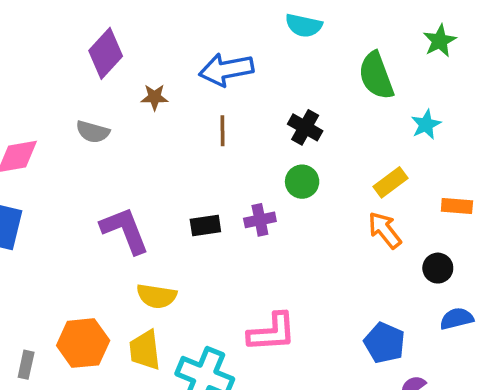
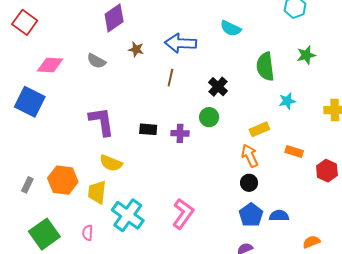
black circle: (438, 268) -> (249, 183), moved
pink L-shape: (272, 332) -> (183, 214), moved, turned -64
blue pentagon: (384, 343) -> (251, 215), moved

